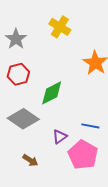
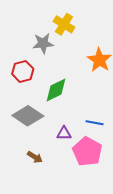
gray star: (16, 39) -> (43, 43), moved, turned 30
purple triangle: (60, 137) -> (64, 133), turned 35

